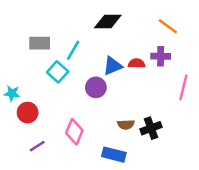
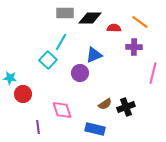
gray rectangle: (40, 43) -> (65, 13), moved
red semicircle: (137, 63) -> (114, 28), moved
brown semicircle: (126, 125) -> (105, 104), turned -32
pink diamond: (74, 132) -> (62, 110), turned -40
purple line: (37, 146) -> (38, 127), moved, turned -64

